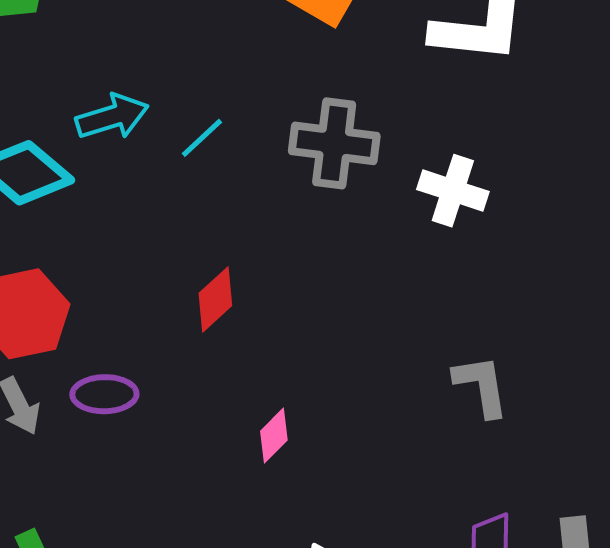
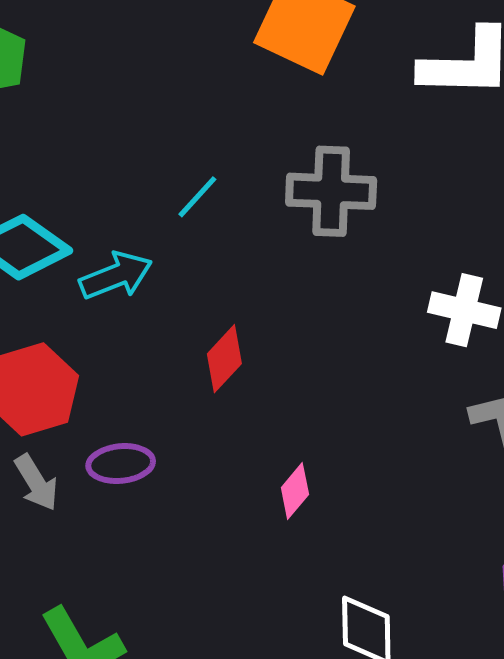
cyan arrow: (112, 117) -> (116, 276), moved
white cross: (453, 191) -> (464, 310), moved

